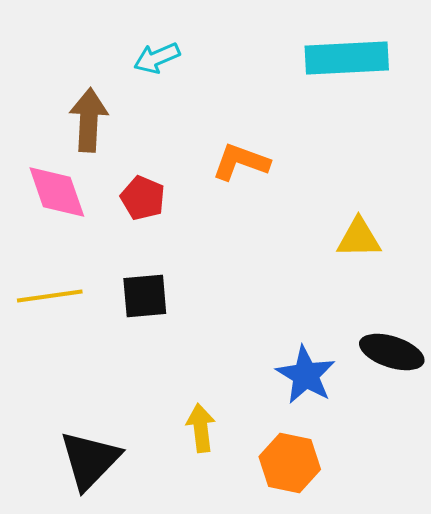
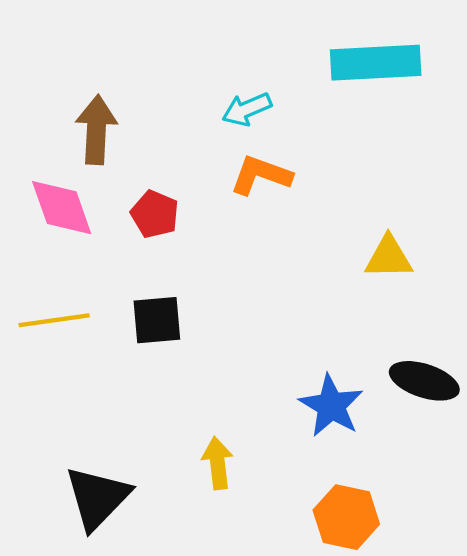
cyan arrow: (157, 58) -> (247, 109), moved
orange hexagon: (290, 463) -> (346, 517), moved

